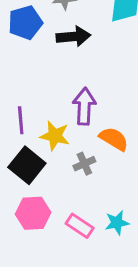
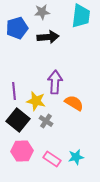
gray cross: (84, 164) -> (46, 121), moved, turned -32

